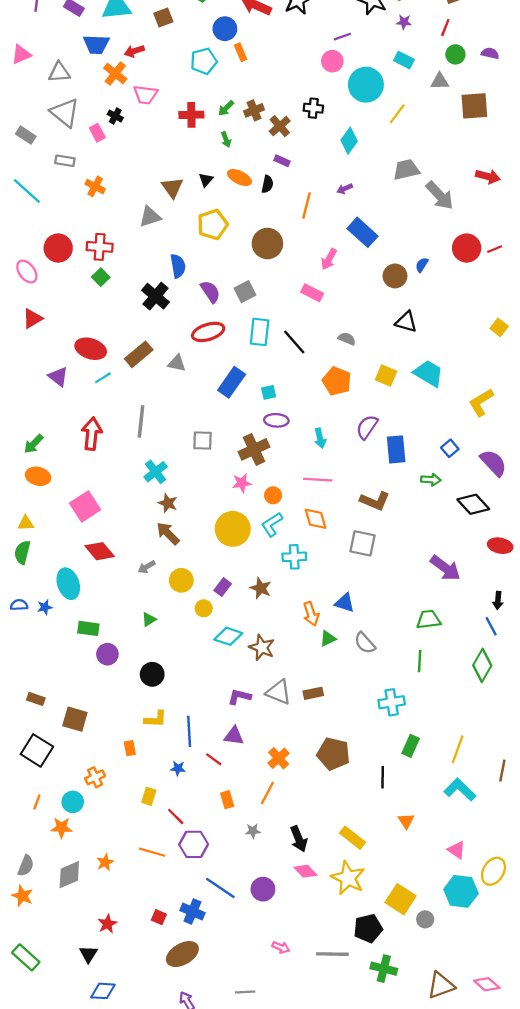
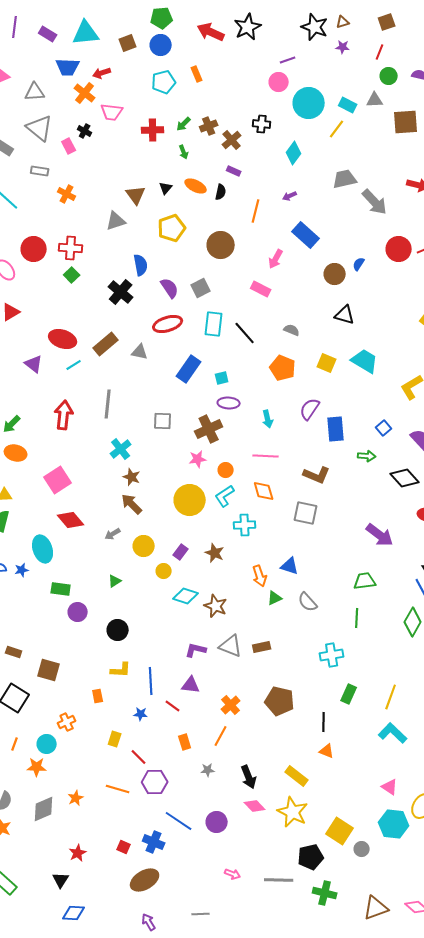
blue circle: (225, 29) -> (161, 45), moved
cyan rectangle: (404, 60) -> (348, 105), moved
orange triangle: (406, 821) -> (327, 751), moved, turned -35

